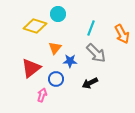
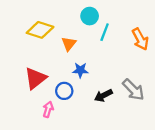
cyan circle: (58, 14) -> (90, 16), moved
orange triangle: (55, 48) -> (69, 44), moved
gray arrow: (96, 53) -> (133, 90), moved

